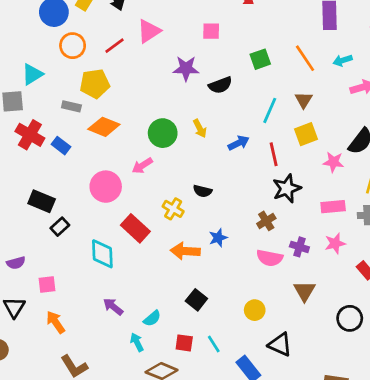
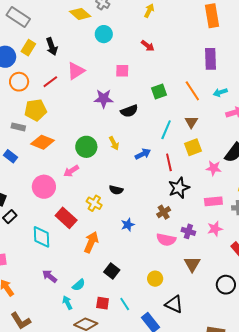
orange arrow: (185, 251) -> (91, 242), moved, turned 110

